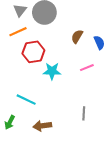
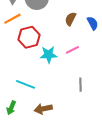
pink line: (87, 68) -> (72, 50), moved
gray line: (84, 113) -> (81, 85), moved

